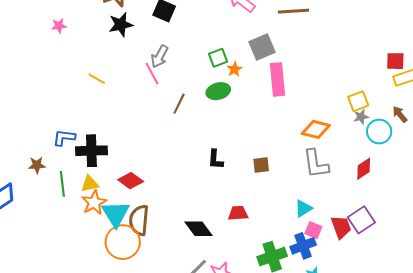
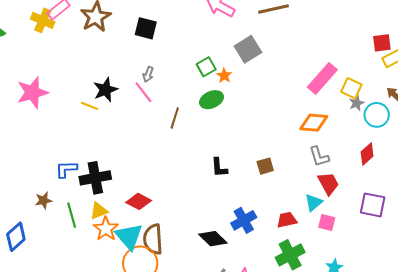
black star: (121, 25) -> (105, 90), moved
pink star: (59, 26) -> (32, 93), moved, size x2.0
gray arrow: (160, 56) -> (148, 74), size x0.7
pink rectangle: (277, 79) -> (322, 78), moved, turned 56
yellow square: (358, 101) -> (351, 88), turned -35
gray L-shape: (316, 164) -> (319, 157), size x0.7
red trapezoid: (238, 213) -> (287, 220), moved
purple square: (361, 220) -> (373, 205), turned -36
red trapezoid: (341, 227) -> (328, 183), moved
blue cross: (303, 246) -> (244, 220), moved

